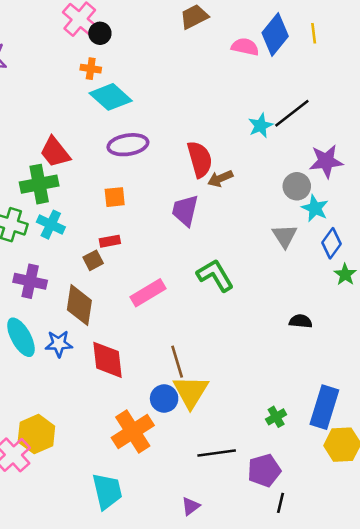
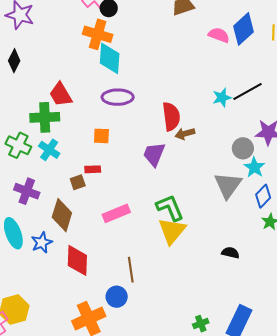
orange cross: (91, 69) -> (98, 34), size x1.8
cyan diamond: (111, 97) -> (110, 58), turned 44
gray triangle: (285, 236) -> (228, 185), size x1.4
blue star: (59, 344) -> (42, 242), turned -30
yellow triangle: (191, 392) -> (172, 231), moved

